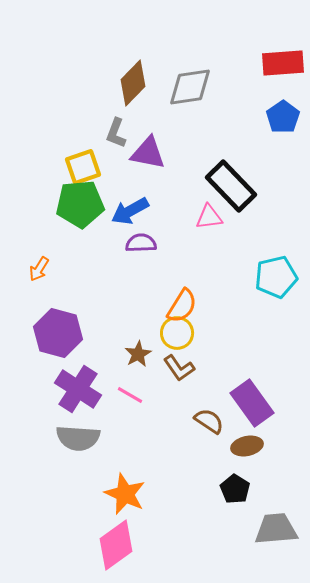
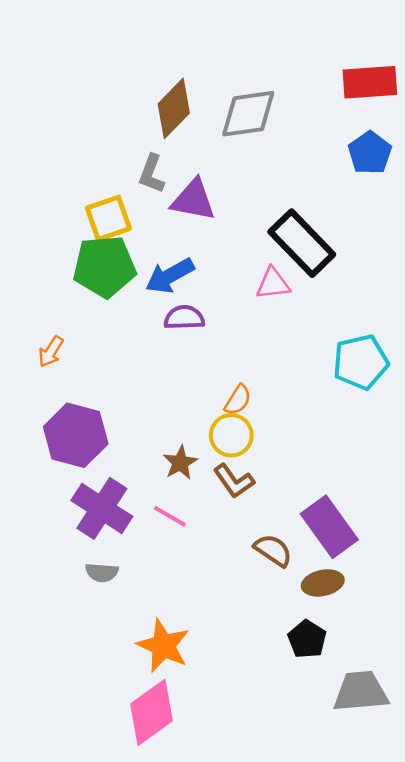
orange semicircle: (182, 306) -> (238, 400), size x0.7
gray semicircle: (78, 438) -> (102, 573), size x0.6

